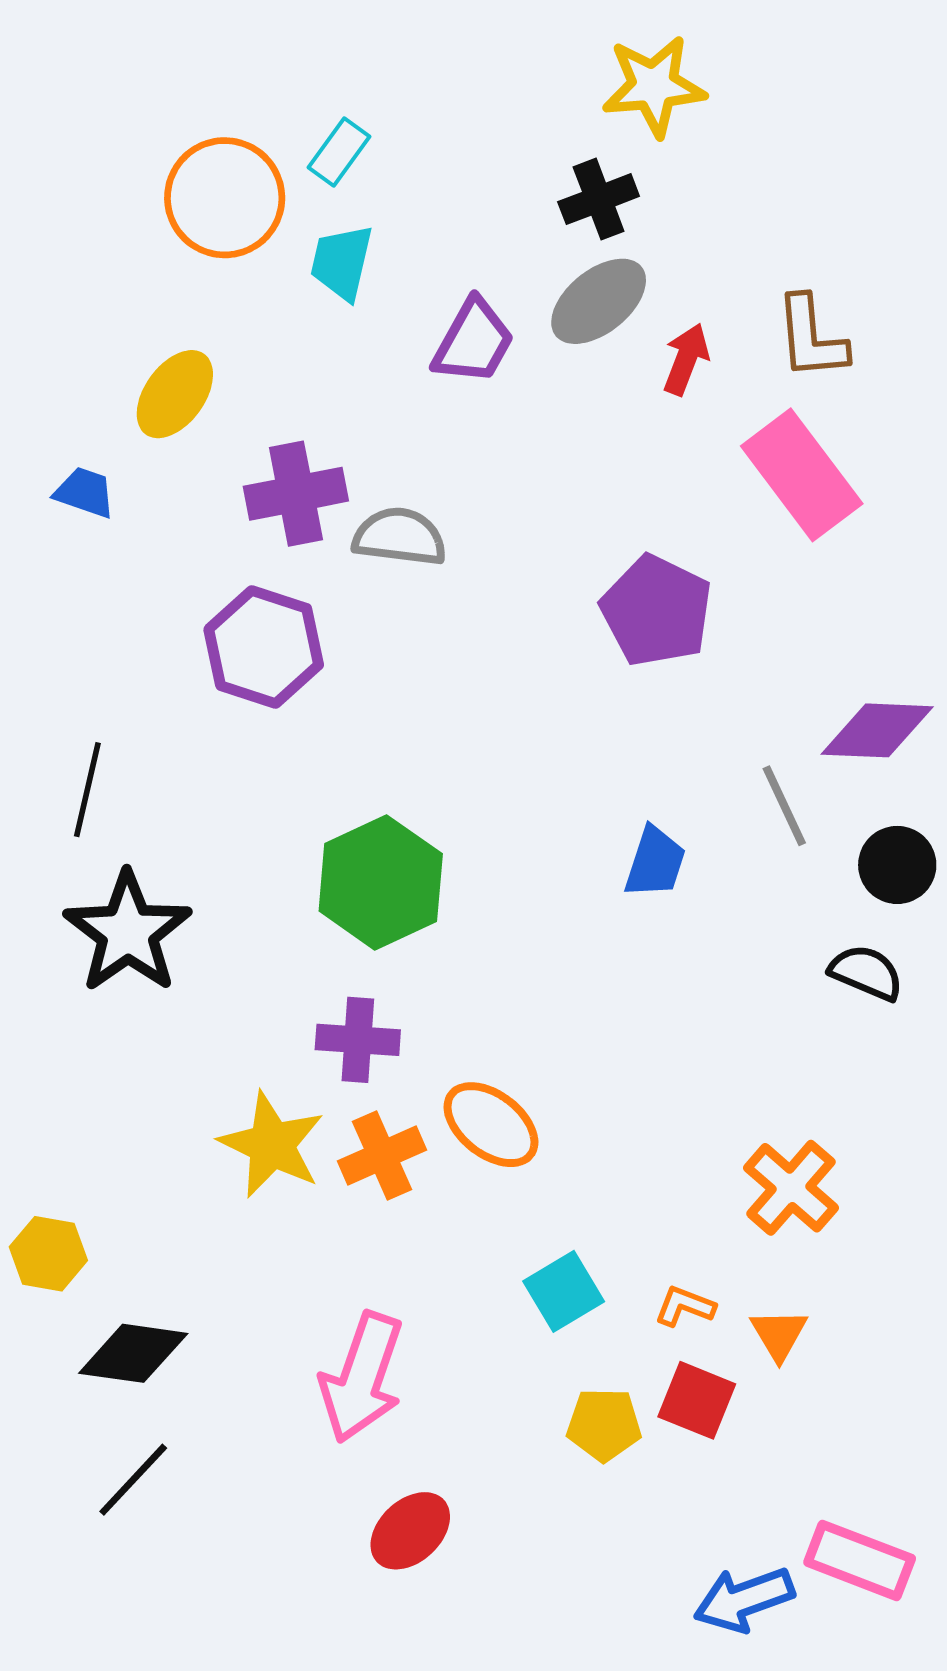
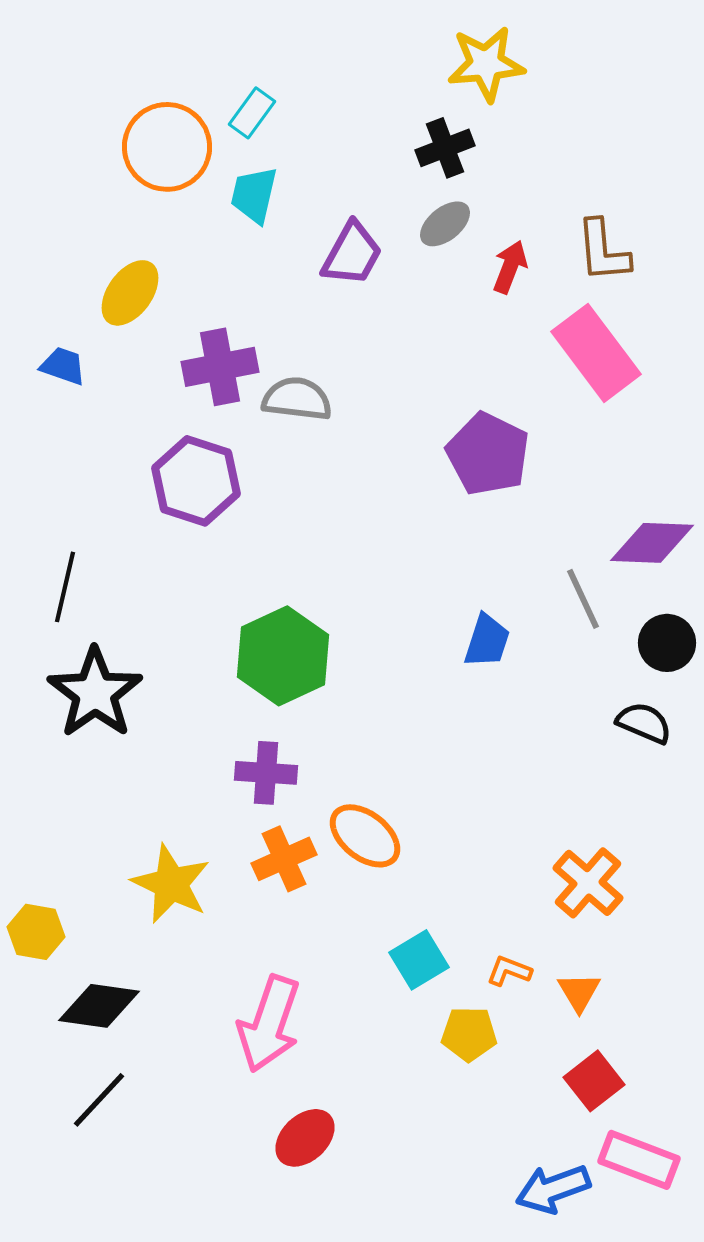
gray ellipse: (599, 301) -> (445, 224), size x0.7
yellow star: (272, 1145) -> (171, 884), moved
red square: (697, 1400) -> (594, 1081), moved, turned 30
yellow pentagon: (604, 1425) -> (469, 1034), moved

